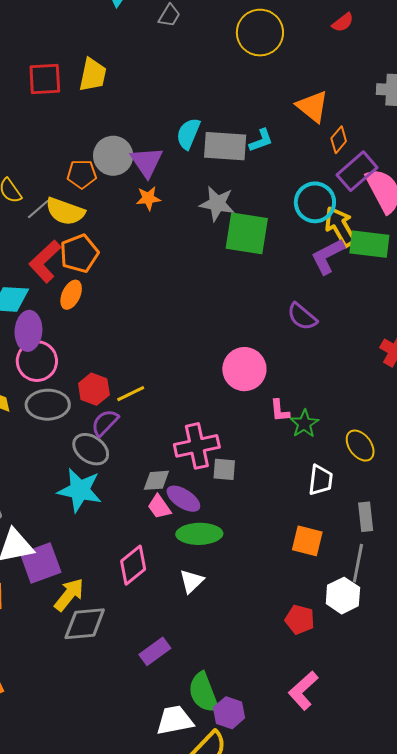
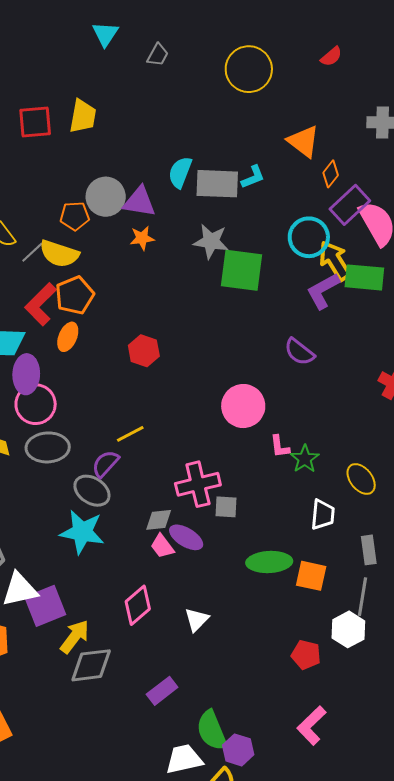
purple triangle: (147, 162) -> (139, 202), turned -45
red hexagon: (94, 389) -> (144, 351), moved
green ellipse: (199, 534) -> (269, 562), moved

